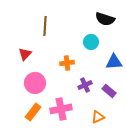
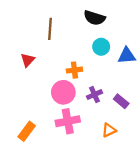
black semicircle: (105, 19) -> (94, 18), moved
blue triangle: (114, 62) -> (127, 56), moved
pink circle: (35, 83) -> (63, 92), moved
orange rectangle: (33, 112) -> (27, 131), moved

